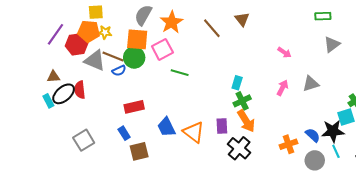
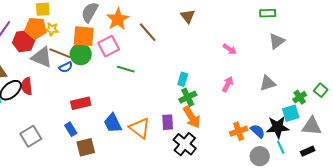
brown line: (212, 28) -> (148, 32), moved
gray triangle: (311, 84) -> (268, 83), moved
orange cross: (288, 144) -> (239, 131), moved

